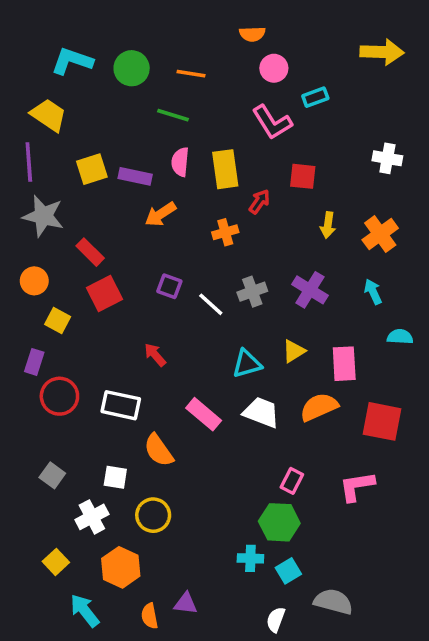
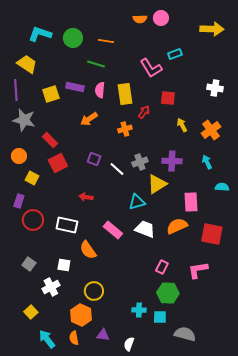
pink circle: (274, 68) -> (161, 18), moved
purple rectangle: (135, 176) -> (75, 87), moved
yellow arrow: (328, 225) -> (182, 125), turned 144
purple cross: (310, 290) -> (172, 161), turned -30
yellow triangle: (294, 351) -> (157, 184), moved, size x1.5
red arrow: (155, 355) -> (86, 197), turned -40
yellow circle: (153, 515) -> (94, 291), moved
green hexagon: (279, 522) -> (168, 293), moved
orange hexagon: (121, 567) -> (81, 315), moved
cyan square: (288, 571) -> (160, 317), turned 32
orange semicircle: (150, 616) -> (74, 338), moved
white semicircle: (276, 620) -> (129, 344), moved

